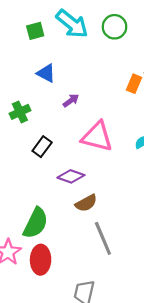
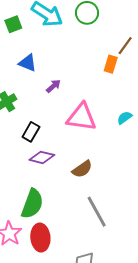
purple diamond: (71, 176) -> (42, 157), moved
brown semicircle: (86, 203) -> (82, 169), moved

